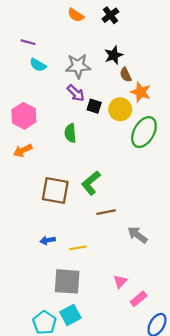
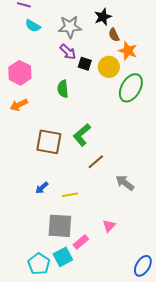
brown line: (106, 212) -> (96, 162), turned -30
blue arrow: (48, 240) -> (42, 188), turned -32
pink rectangle: (139, 299) -> (81, 242), moved

